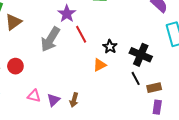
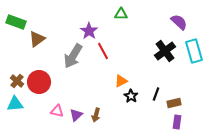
black star: (110, 47) -> (131, 96), moved
black cross: (141, 55) -> (165, 51), moved, turned 30
red circle: (15, 66) -> (39, 82), size x1.5
black line: (136, 78) -> (156, 94), turned 48

